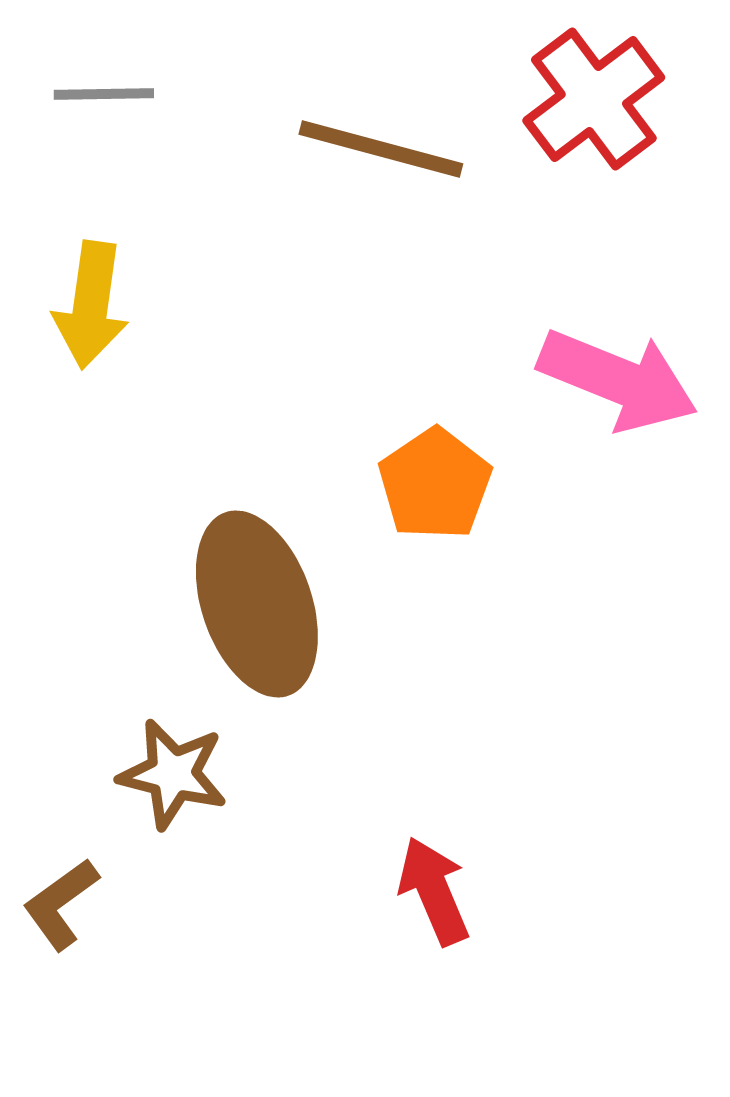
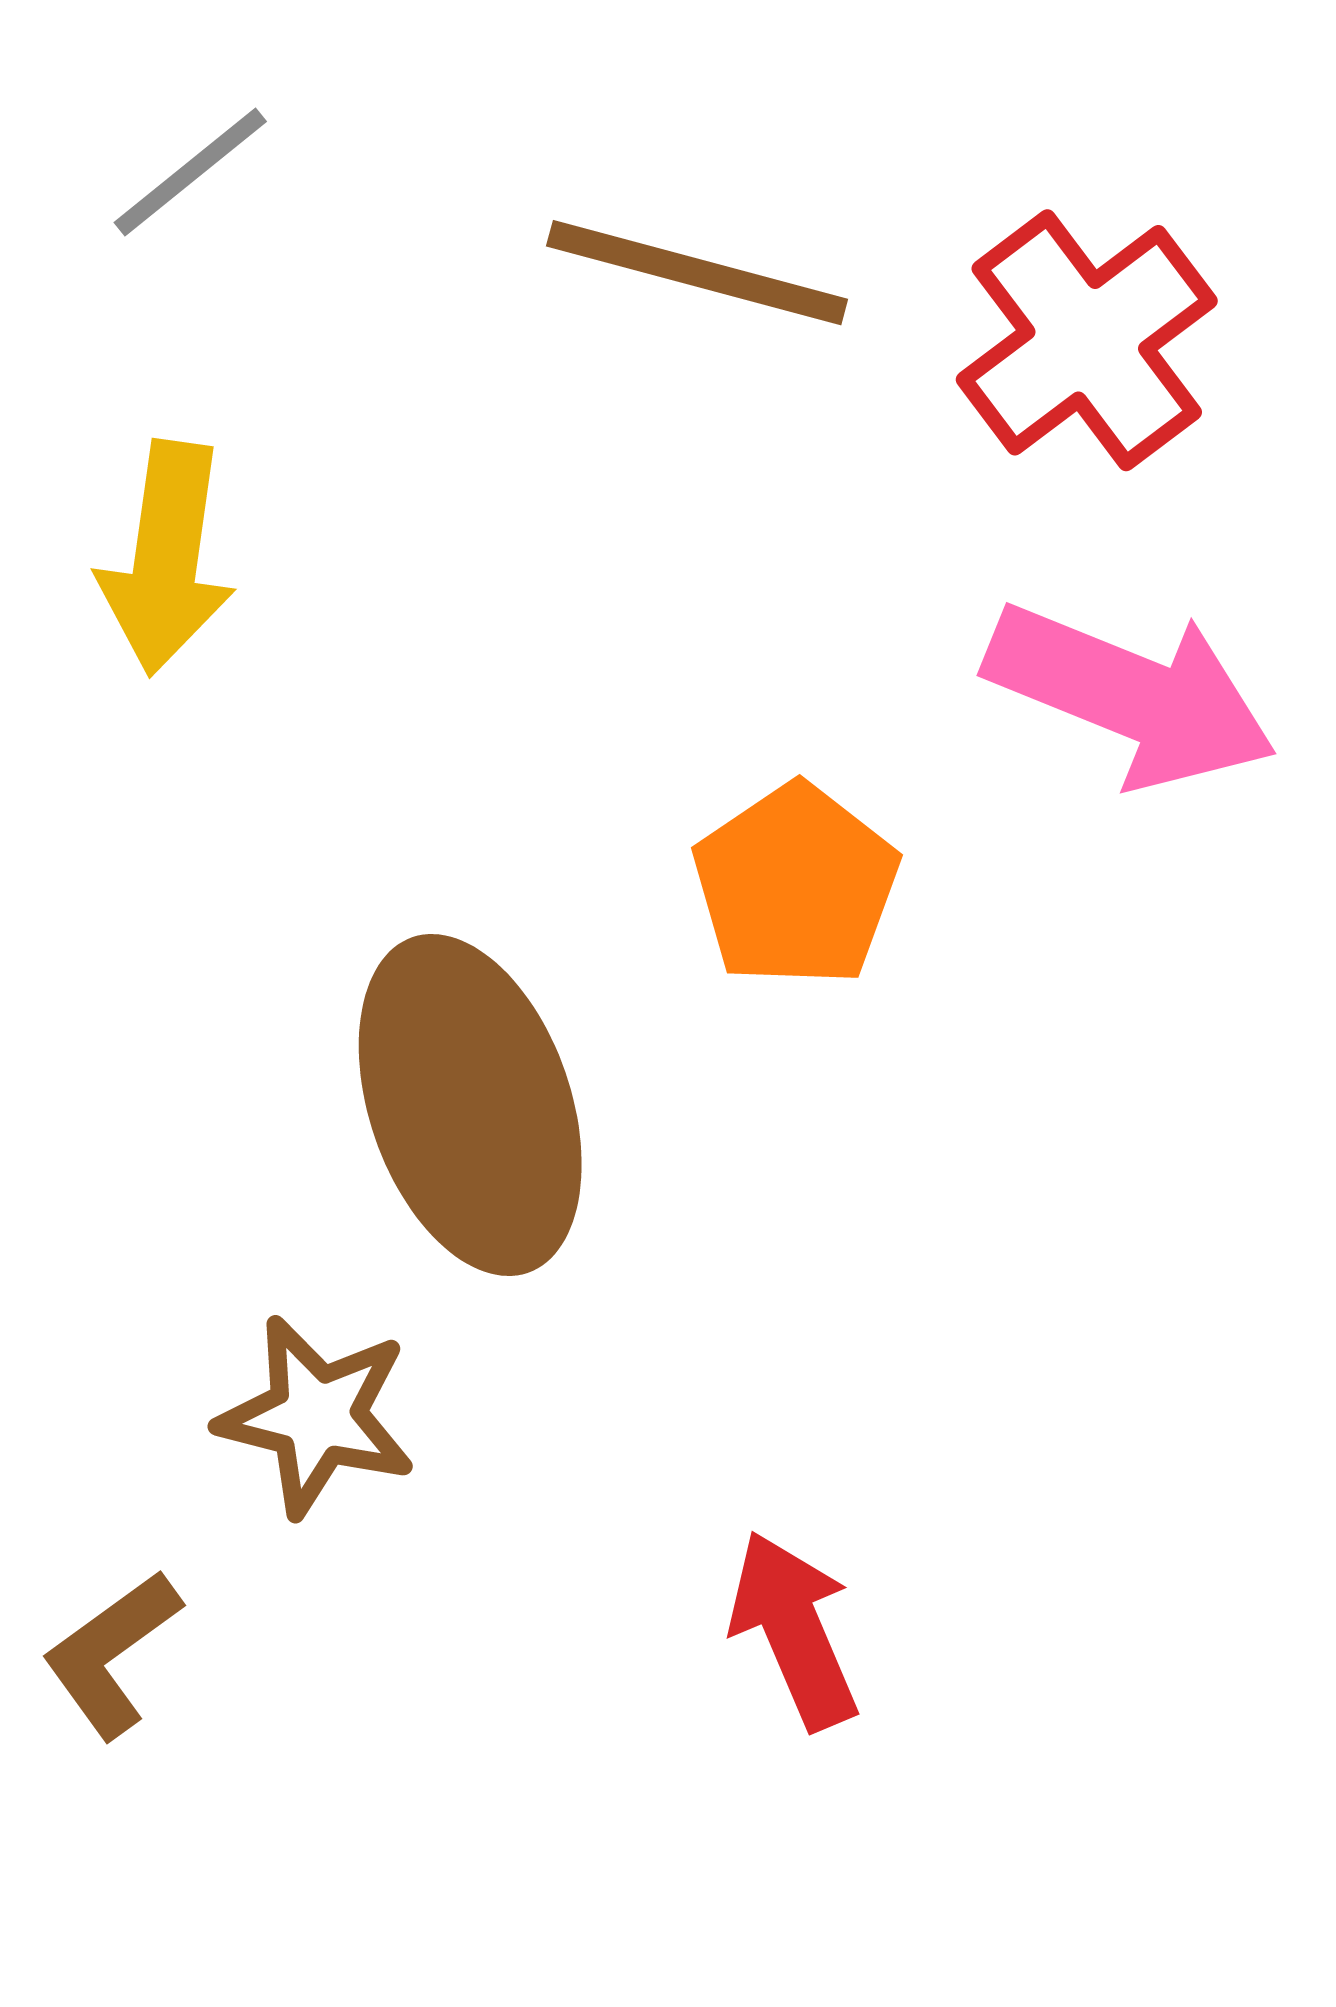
gray line: (104, 94) -> (190, 172), turned -38
red cross: (594, 99) -> (1087, 340), moved

